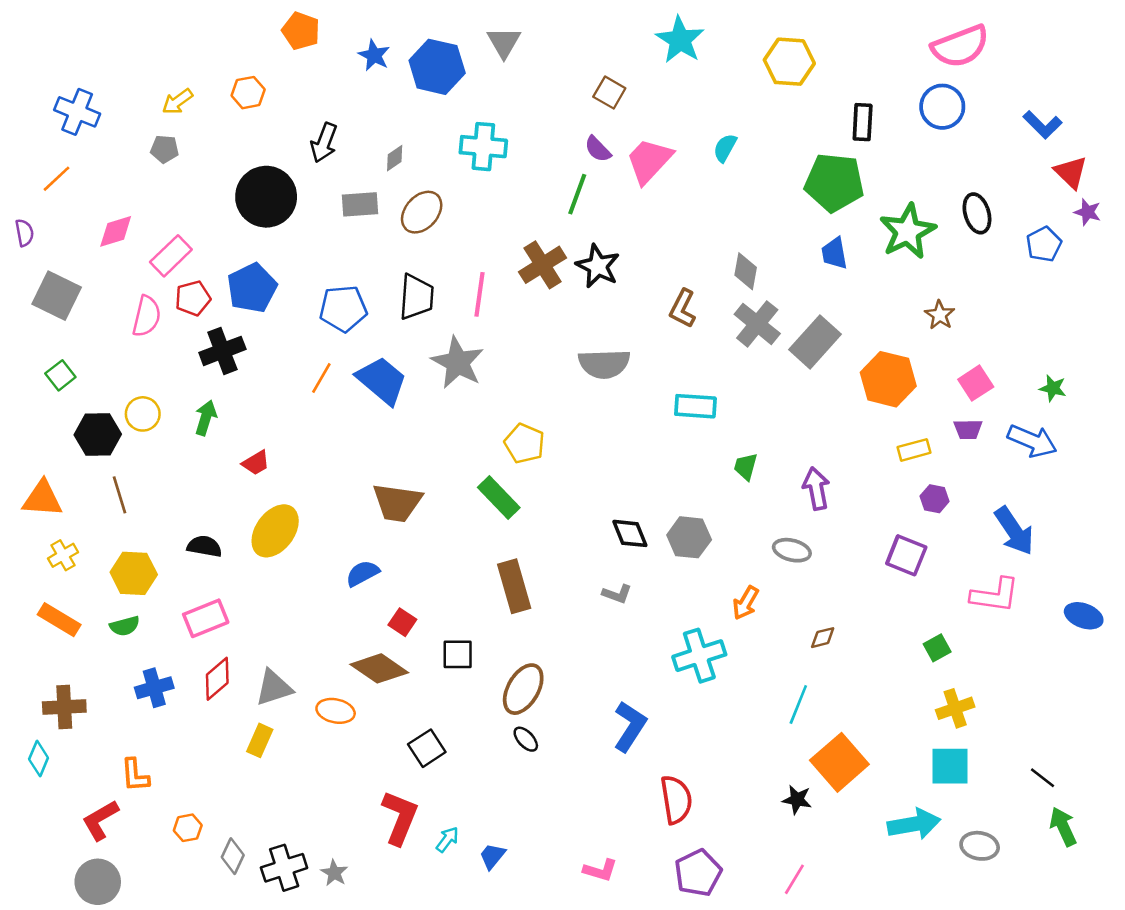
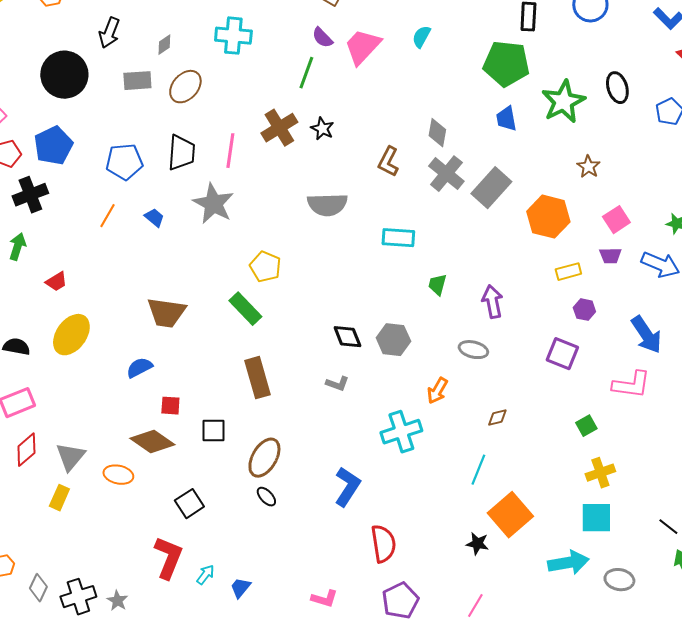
black star: (598, 266) -> (322, 129), size x0.7
blue trapezoid: (382, 381) -> (154, 218), size x0.5
red square: (402, 622) -> (170, 406), turned -30
gray triangle: (274, 688) -> (70, 457), turned -32

